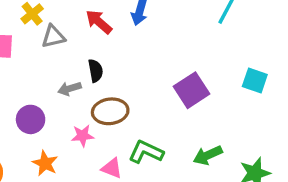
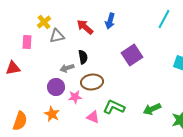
purple square: (191, 90) -> (132, 55), moved
purple circle: (31, 119) -> (56, 87), moved

